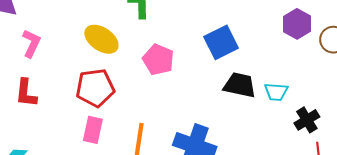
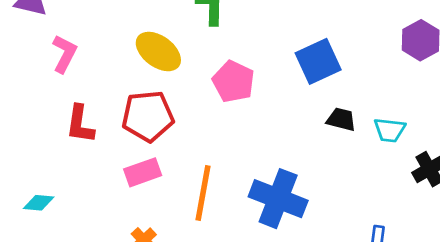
black trapezoid: (240, 85) -> (341, 119), size x0.7
red L-shape: (26, 93) -> (80, 124), moved
pink rectangle: (93, 130) -> (143, 172), turned 56

